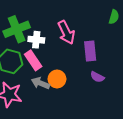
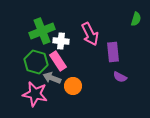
orange circle: (57, 79) -> (73, 86), moved
gray arrow: (40, 83) -> (52, 78), moved

